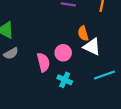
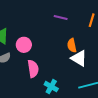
pink circle: (63, 53) -> (24, 45), moved

